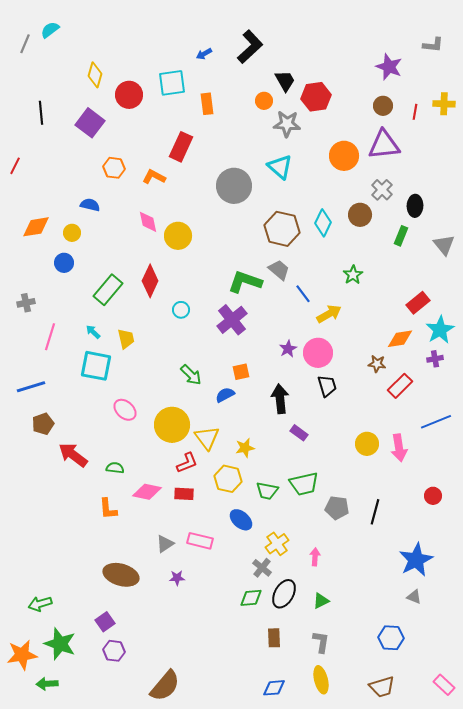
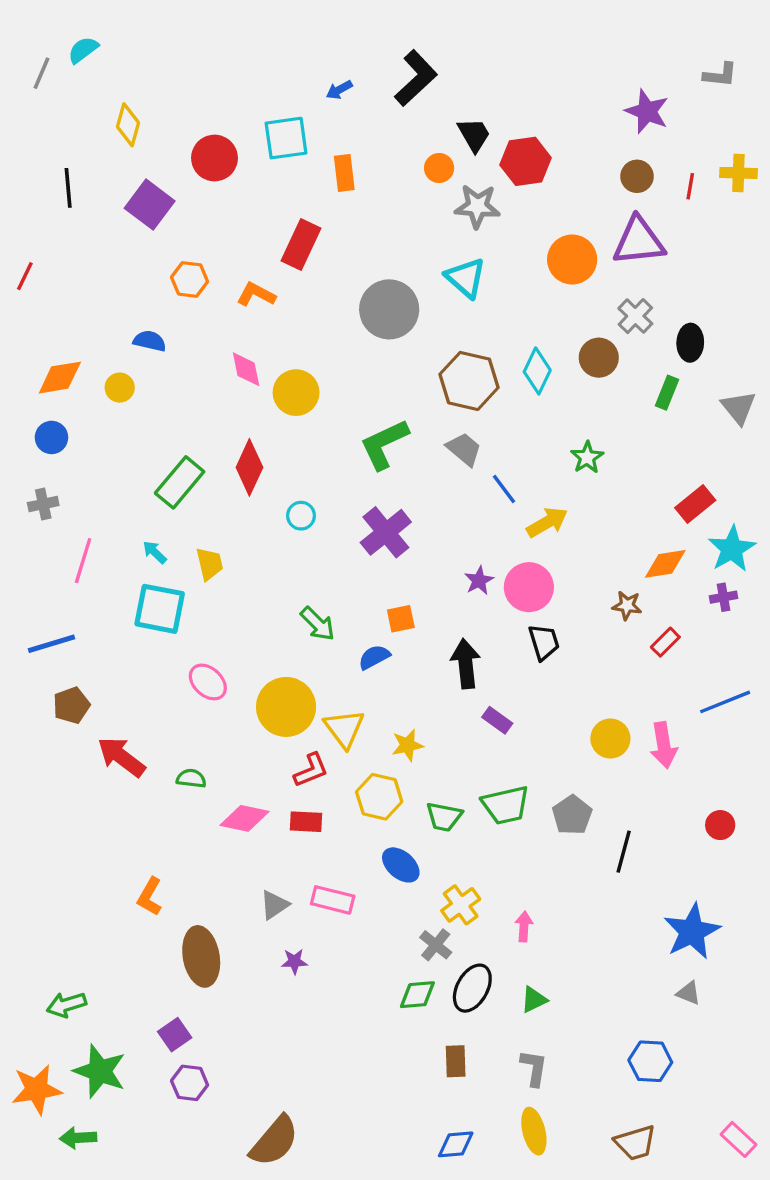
yellow diamond: (95, 75) -> (128, 125), moved
blue circle: (64, 263) -> (51, 437), moved
green L-shape: (245, 282) -> (384, 444), moved, turned -44
red rectangle: (400, 386) -> (665, 642), size x0.7
gray pentagon: (337, 508) -> (572, 815), moved, turned 30
orange L-shape: (108, 509) -> (150, 897), moved, turned 35
brown ellipse: (121, 575) -> (201, 956), turned 64

